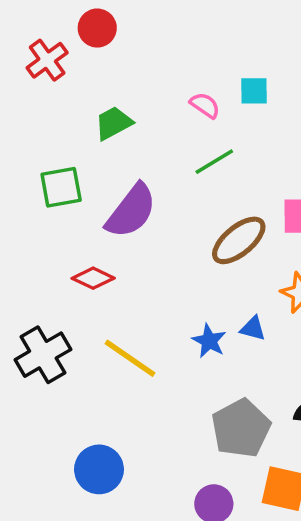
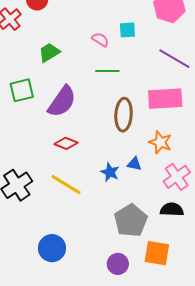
green line: (214, 162) -> (107, 71), turned 35
brown ellipse: (239, 240) -> (124, 115), turned -44
red diamond: (93, 278) -> (66, 143), moved

